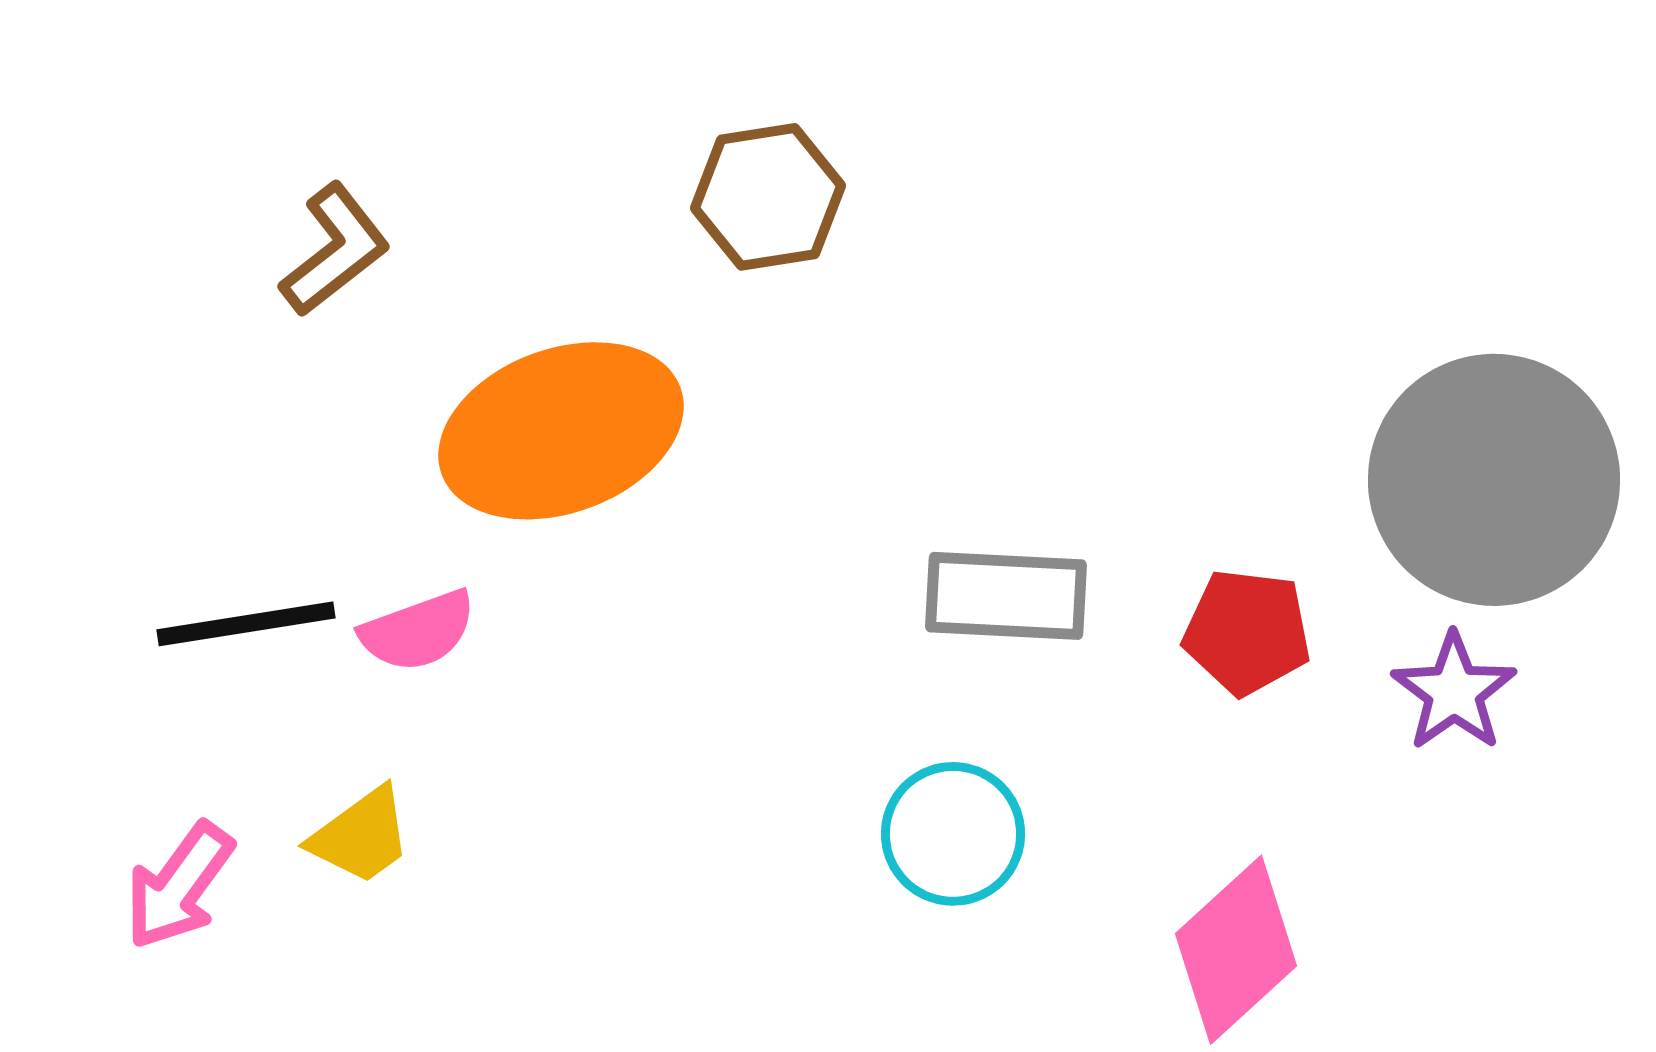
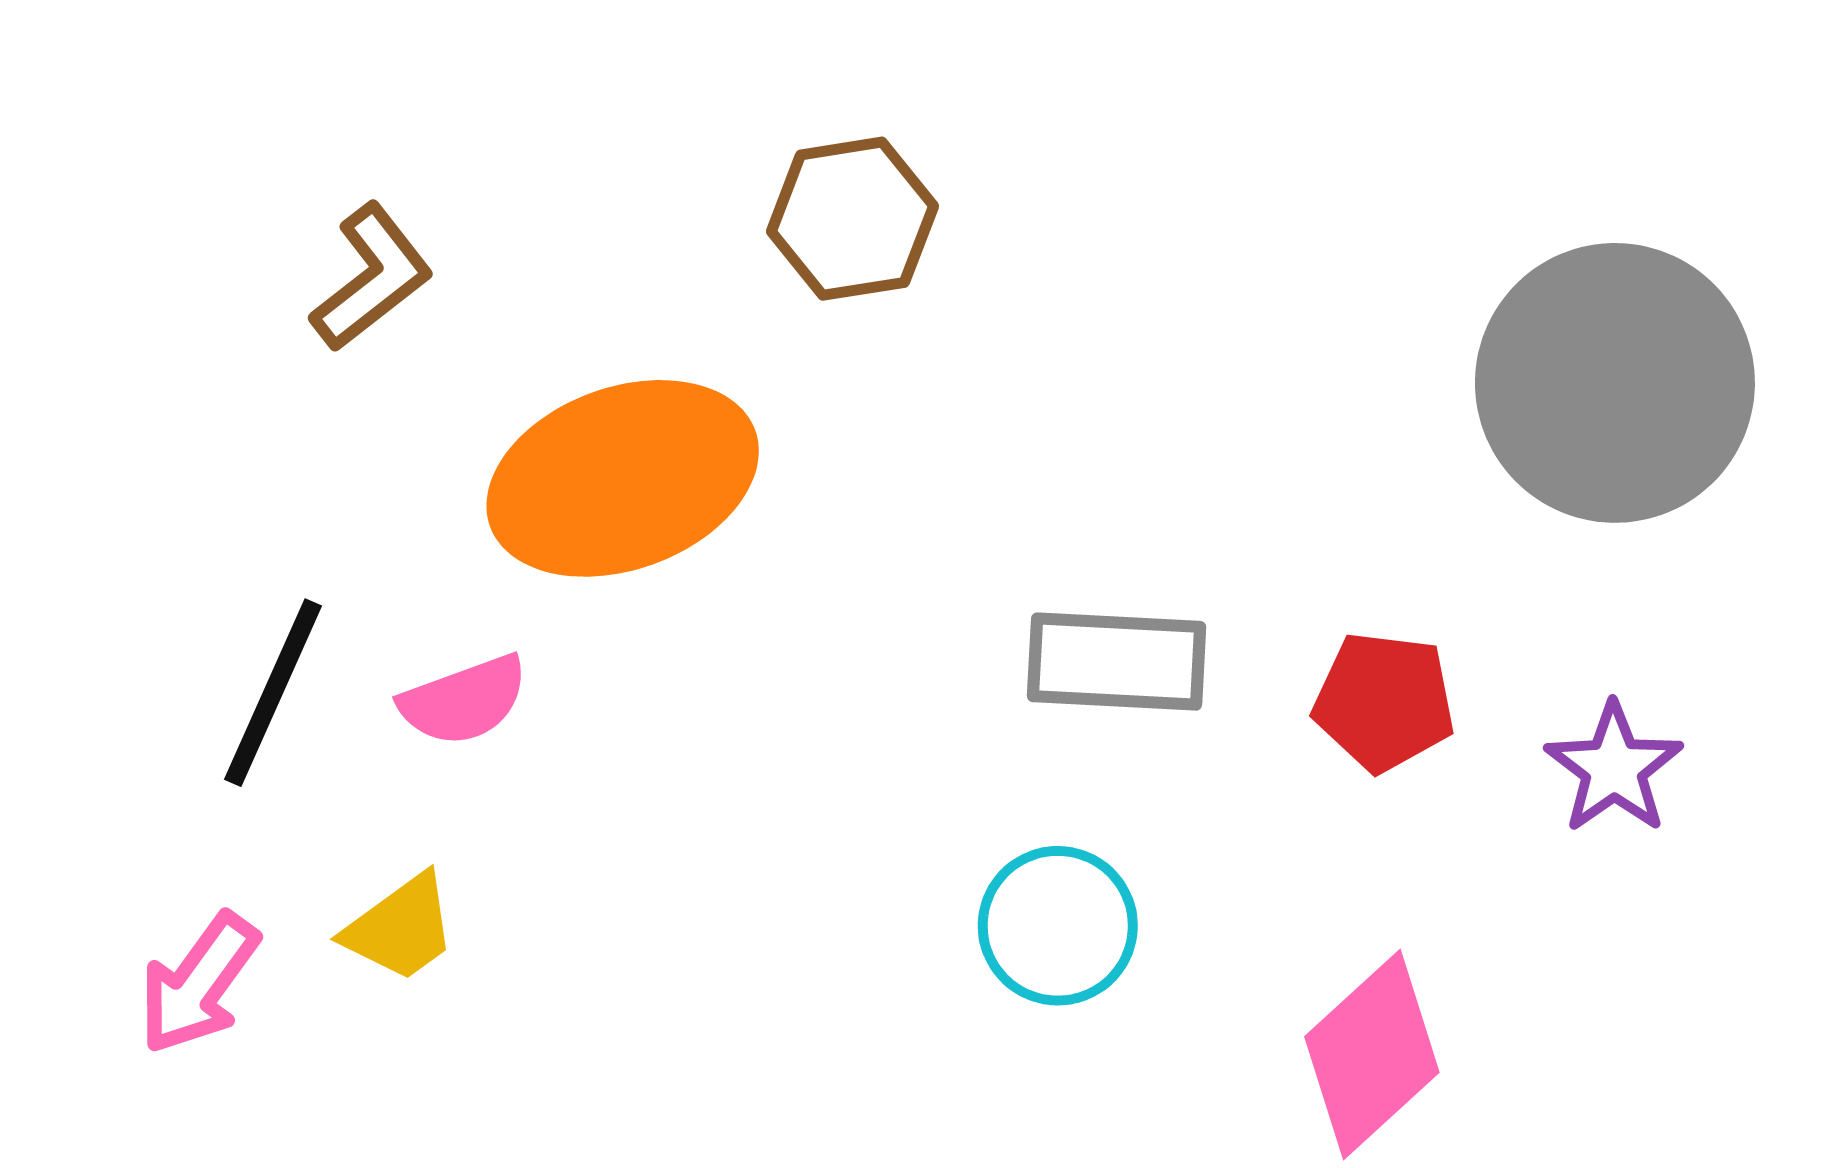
gray circle: (1494, 480) -> (1615, 383), moved
black line: (246, 624) -> (273, 693), turned -57

